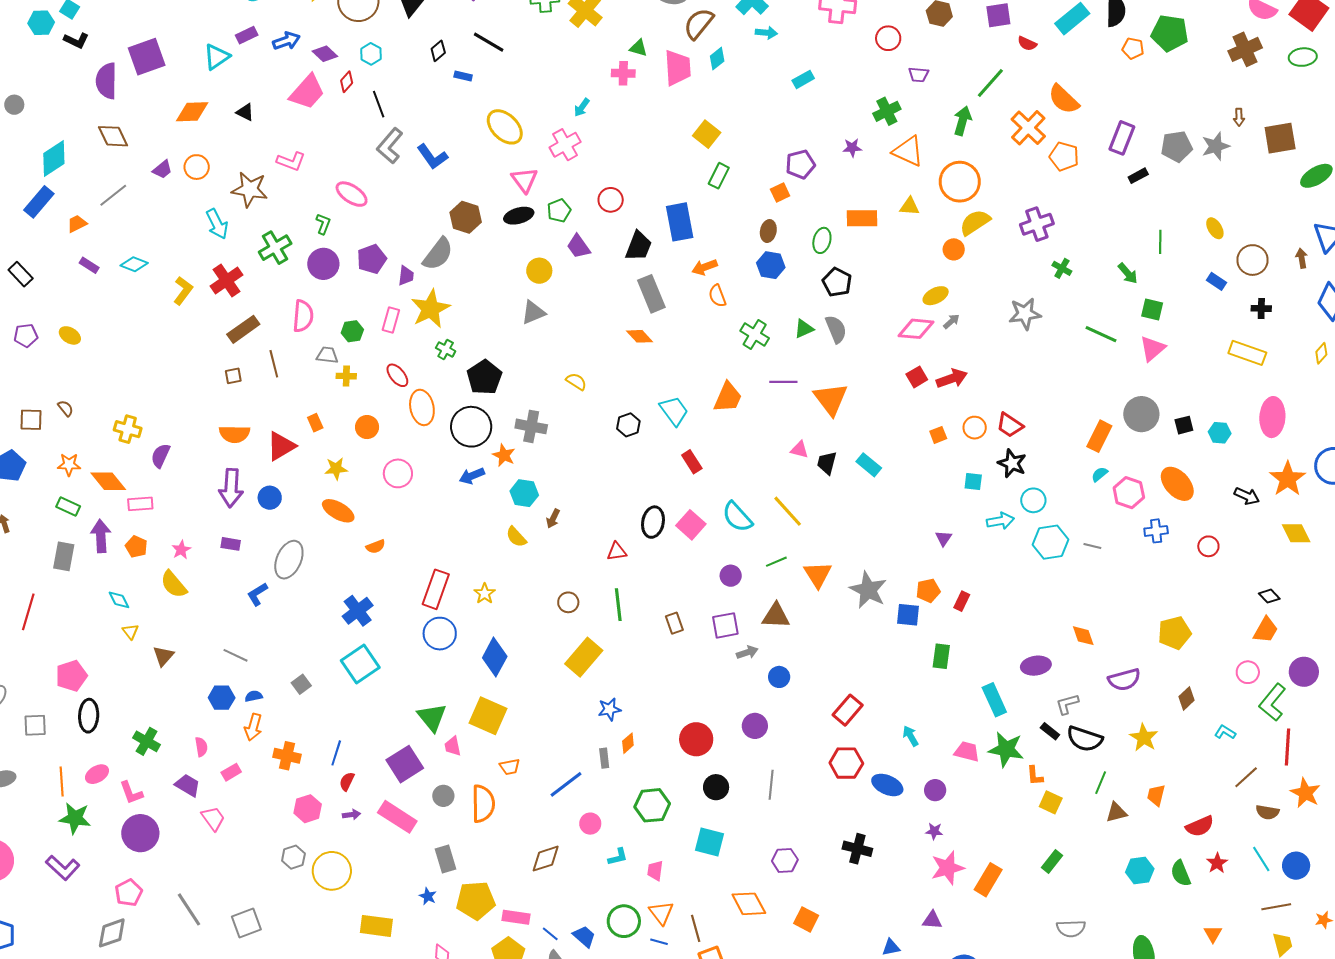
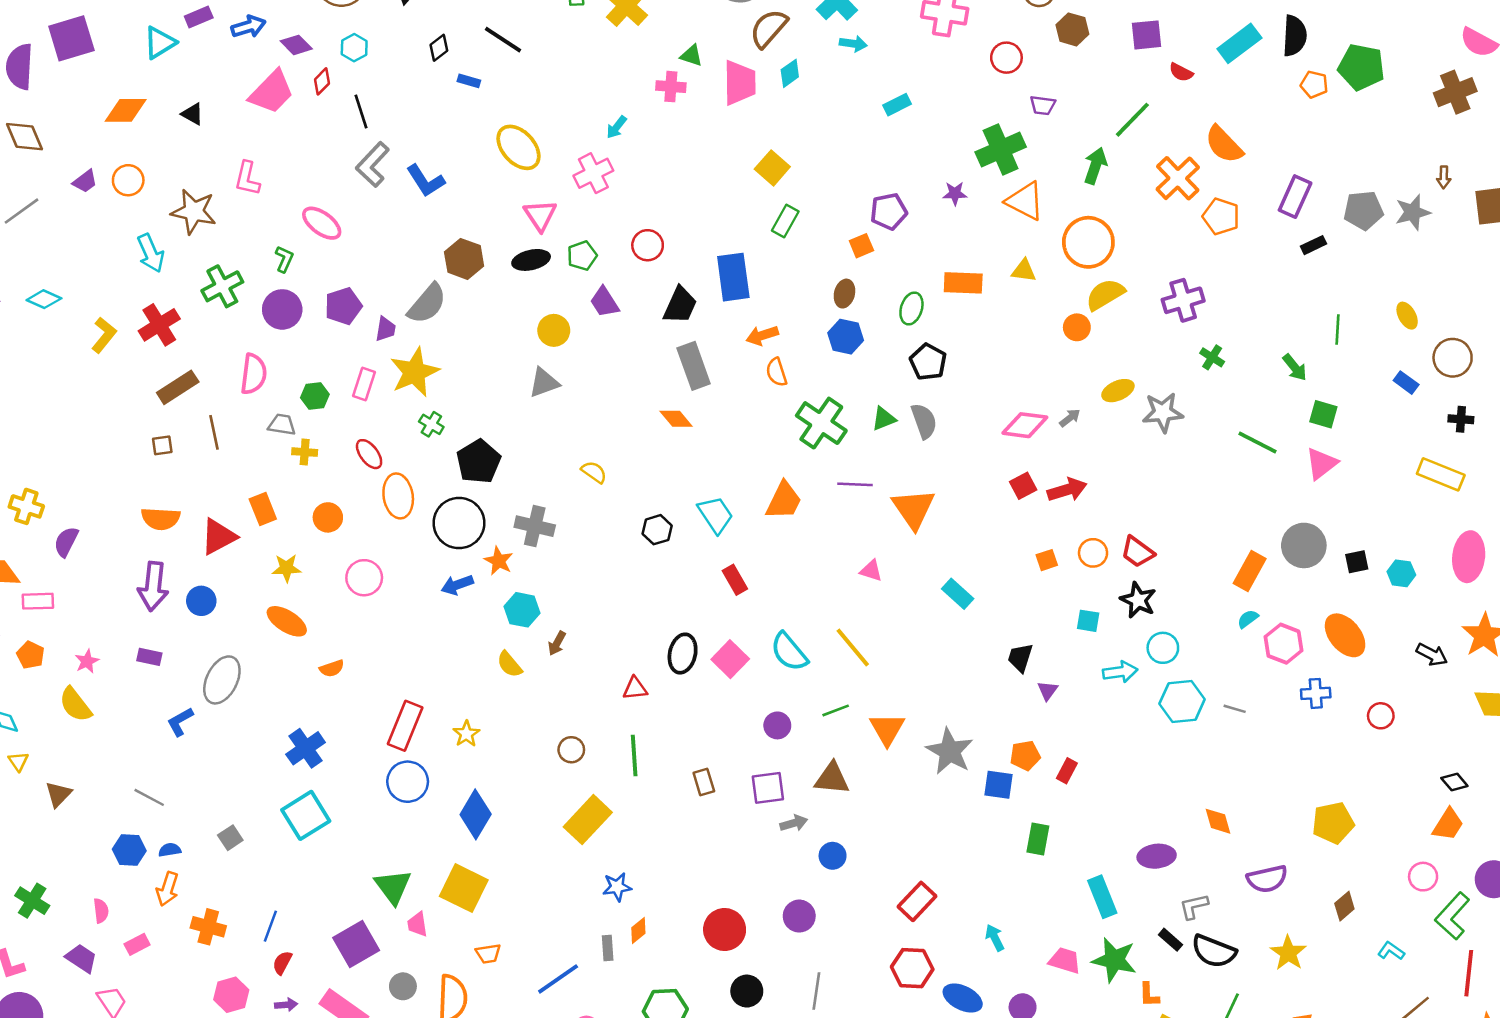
green cross: (887, 111) -> (1001, 150), size x1.4
pink L-shape: (291, 161) -> (247, 178), turned 80
yellow ellipse: (936, 296) -> (1118, 391), moved
green cross: (755, 334) -> (821, 423), size x1.4
orange rectangle: (315, 423) -> (263, 509), size x1.4
black trapezoid: (827, 463) -> (1020, 658), moved

